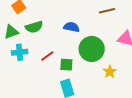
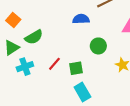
blue semicircle: (71, 27) -> (81, 19), moved
green circle: (92, 49) -> (98, 46), size x0.6

